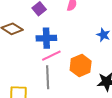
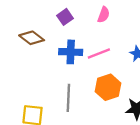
pink line: (51, 56) -> (99, 54), moved

